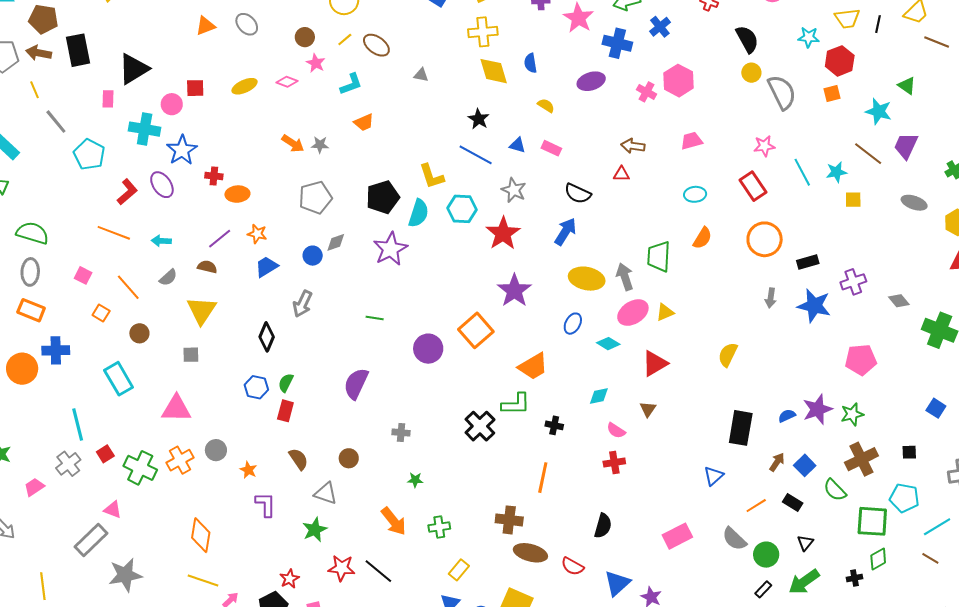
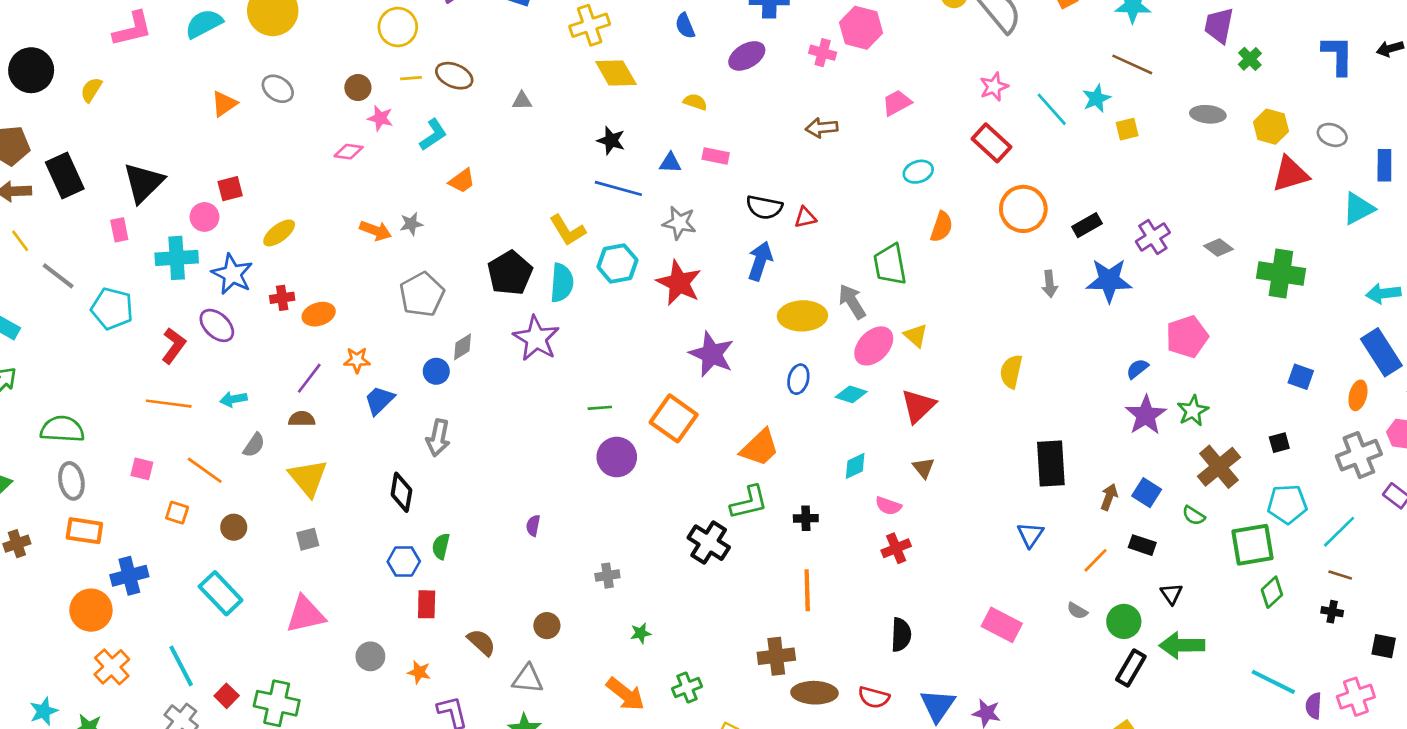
yellow line: (345, 39) -> (411, 78), turned 49
blue semicircle: (530, 63) -> (685, 26), moved
yellow ellipse: (245, 86) -> (279, 233), moved
purple trapezoid: (906, 146) -> (1219, 25), moved
red triangle: (621, 174) -> (805, 217), moved
yellow triangle: (665, 312) -> (916, 336), turned -42
green line: (375, 318) -> (600, 408), moved
purple semicircle: (356, 384) -> (533, 526), size x0.5
red rectangle: (285, 411) -> (427, 604), moved
blue semicircle: (787, 416) -> (1137, 369), moved
orange cross: (180, 460) -> (112, 667), moved
green semicircle: (835, 490) -> (1194, 516), size x0.7
pink rectangle: (677, 536) -> (1002, 625), turned 68
gray semicircle: (734, 539) -> (1077, 611), size x0.6
black cross: (854, 578) -> (1332, 612), moved, turned 35
green arrow: (804, 582) -> (1182, 645), turned 48
black rectangle: (763, 589) -> (1131, 668), size x1.5

